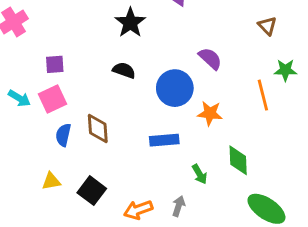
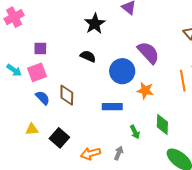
purple semicircle: (210, 59) -> (148, 53), size x1.4
blue semicircle: (63, 135) -> (43, 98), turned 119

